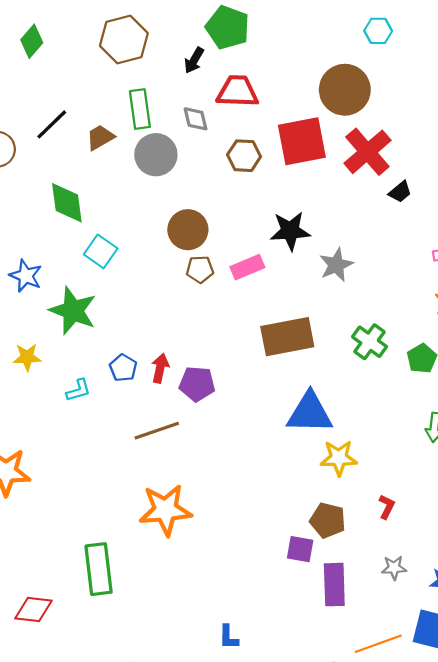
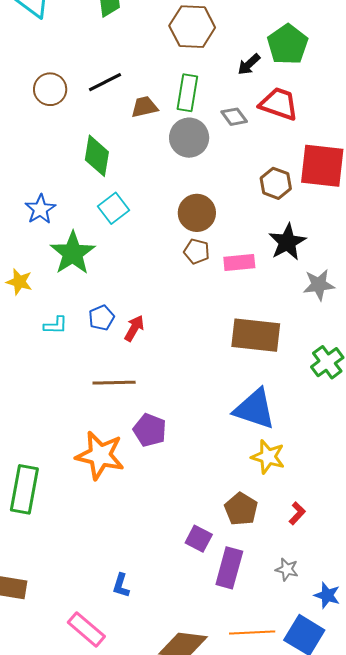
gray diamond: (196, 119) -> (234, 117), turned -40
brown hexagon: (244, 156) -> (276, 183), moved
black star: (290, 231) -> (287, 242), turned 30
purple pentagon: (197, 384) -> (150, 430), moved
purple square: (300, 549) -> (199, 539), moved

